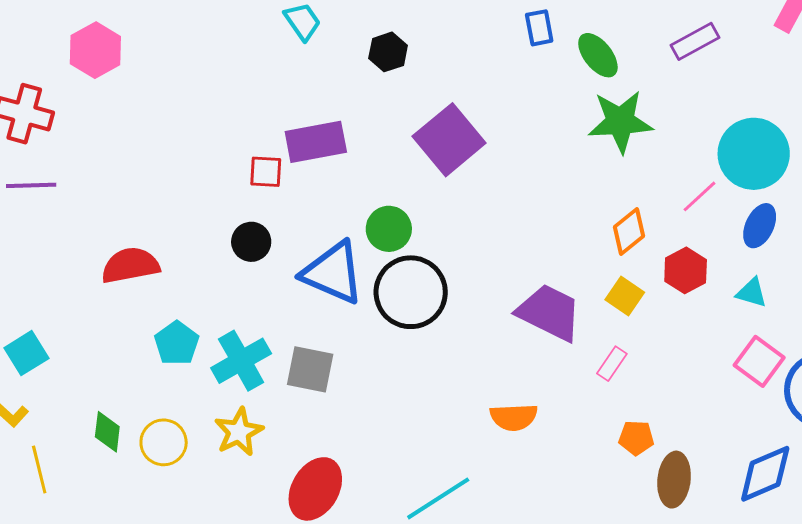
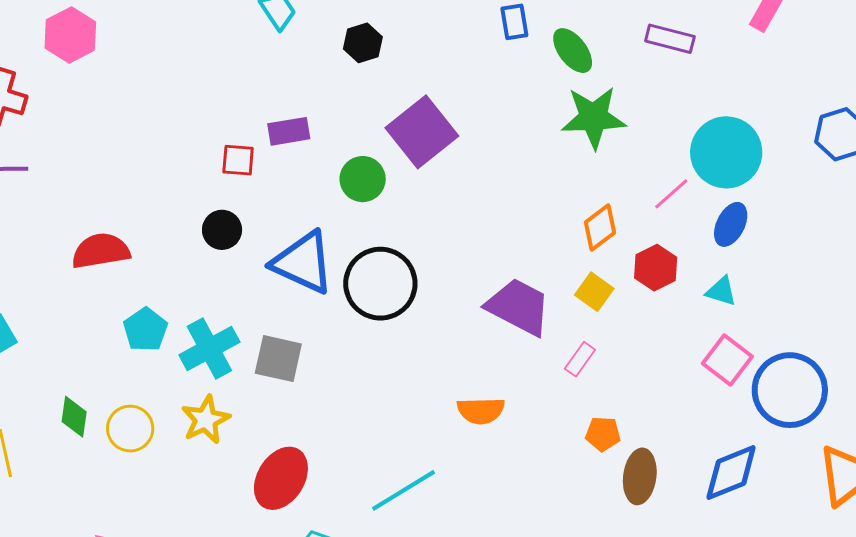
purple rectangle: (695, 41) -> (670, 39), turned 42
purple rectangle: (316, 142) -> (289, 131), size x0.7
green circle: (389, 229) -> (363, 179), moved

